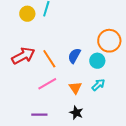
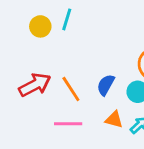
pink line: (47, 84) -> (68, 124), turned 30
orange triangle: (75, 88) -> (114, 120), moved, turned -40

